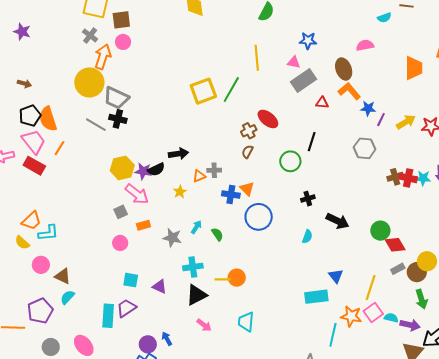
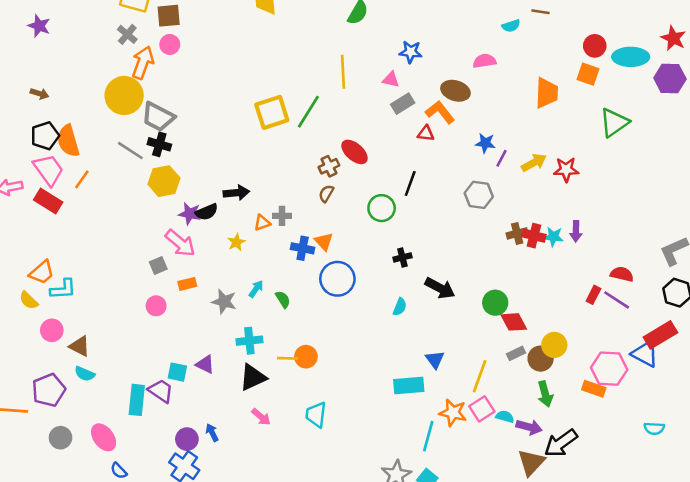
brown ellipse: (344, 69) -> (455, 91), turned -55
gray rectangle: (303, 80) -> (403, 104), size x0.7
orange L-shape: (349, 91) -> (440, 112), moved
yellow hexagon: (122, 168) -> (164, 181), moved
cyan square: (131, 280) -> (177, 372), moved
cyan semicircle: (67, 297) -> (85, 374), turned -112
purple trapezoid: (126, 308) -> (161, 391), turned 65

